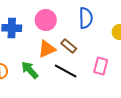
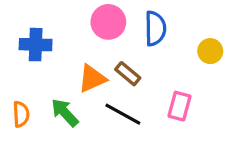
pink circle: (46, 20) -> (108, 22), moved

